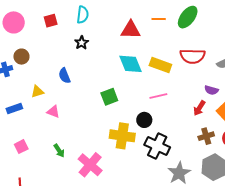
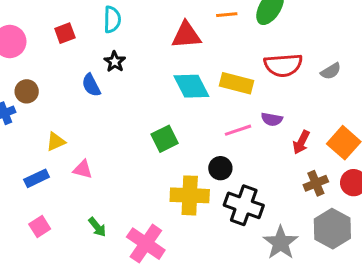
blue semicircle: (64, 76) -> (91, 85), moved
purple semicircle: (211, 90) -> (272, 119), moved
blue rectangle: (14, 108) -> (37, 178), moved

